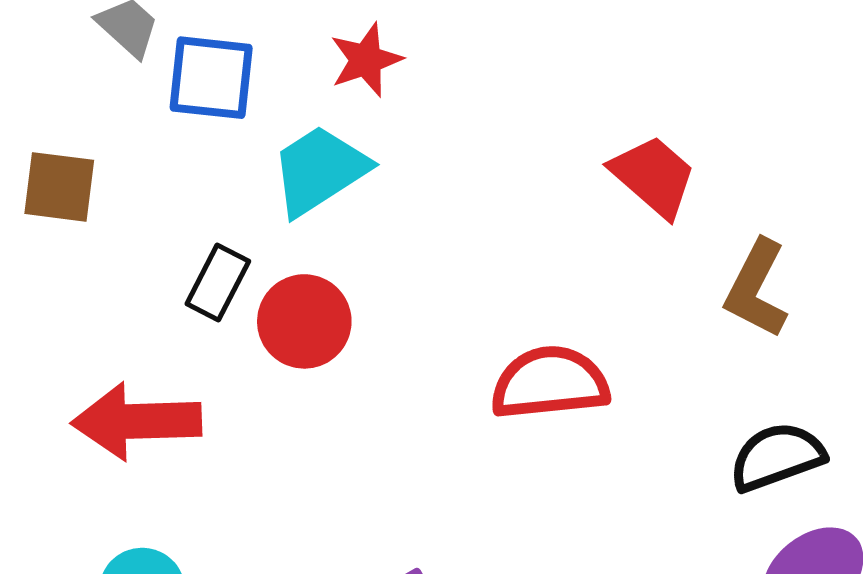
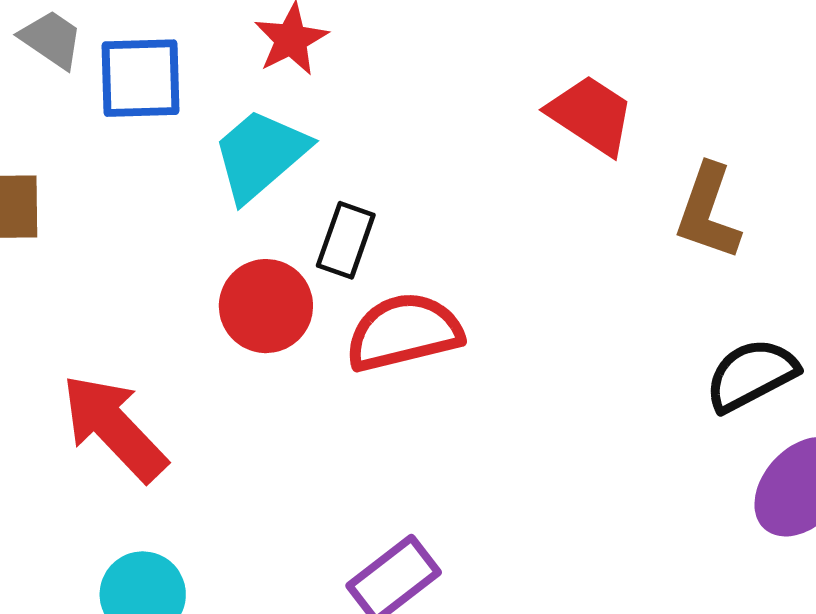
black rectangle: (218, 283) -> (346, 240), moved
red semicircle: (550, 383) -> (404, 332), moved
red arrow: (137, 421) -> (114, 428), turned 56

